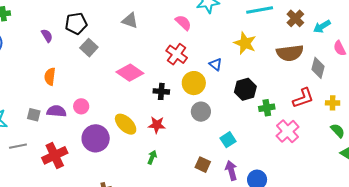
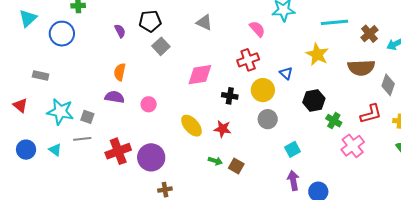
red cross: (177, 54) -> (248, 60), turned 30
pink diamond: (130, 73) -> (200, 75), turned -48
green cross: (267, 108) -> (334, 121), turned 35
purple semicircle: (56, 111) -> (115, 97), moved
gray square: (34, 115) -> (87, 117), moved
purple circle: (96, 138) -> (151, 157), moved
green arrow: (152, 157) -> (215, 161), turned 80
brown square: (203, 165) -> (236, 166), moved

